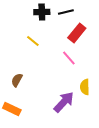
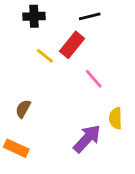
black cross: (42, 12) -> (34, 16), moved
red rectangle: (77, 33) -> (72, 45), moved

